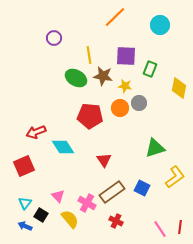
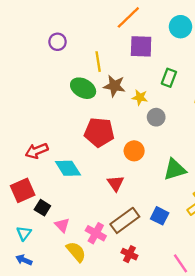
purple square: (126, 56) -> (141, 46), moved
orange circle: (120, 108) -> (134, 151), moved
black square: (41, 215) -> (42, 208), moved

